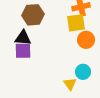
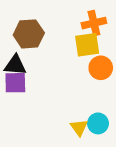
cyan circle: (83, 72) -> (98, 123), moved

